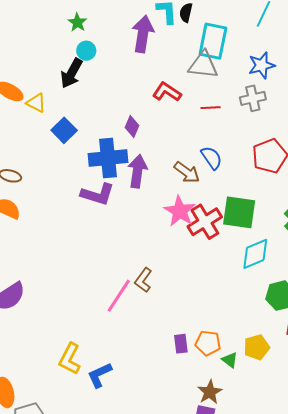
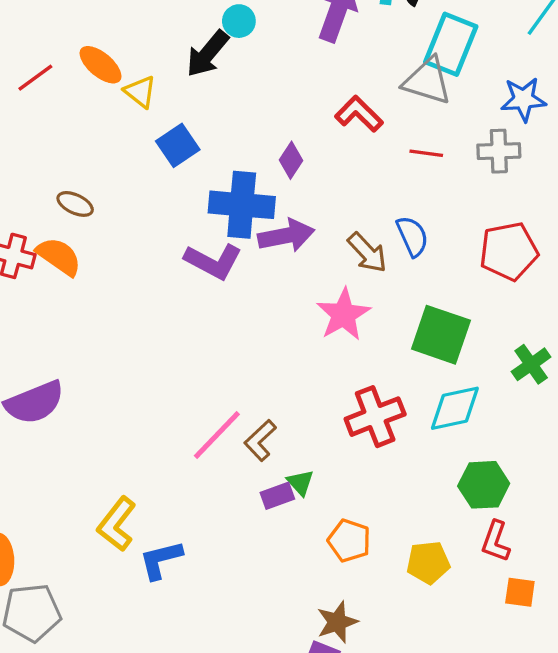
purple arrow: (137, 171) -> (286, 236), turned 60
red cross: (205, 222) -> (375, 417), moved
brown L-shape: (143, 280) -> (260, 440), moved
purple rectangle: (181, 344) -> (277, 496), moved, turned 66
green triangle: (230, 360) -> (300, 483), moved

